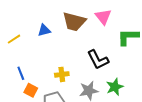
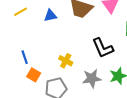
yellow line: (14, 39) -> (20, 12), moved
yellow cross: (62, 74) -> (66, 61), turned 32

